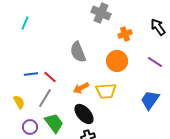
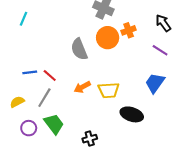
orange circle: (117, 61) -> (108, 38), moved
purple line: (155, 62) -> (160, 50), moved
blue trapezoid: (150, 100) -> (155, 83), moved
yellow semicircle: (19, 102) -> (17, 102), turned -88
black ellipse: (84, 114) -> (132, 114), moved, turned -30

